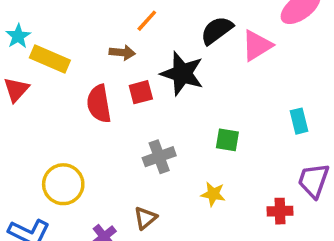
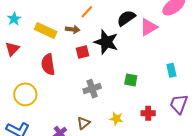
yellow rectangle: (50, 59) -> (46, 30), moved
red semicircle: (99, 104) -> (48, 64), moved
yellow circle: (63, 184) -> (25, 94), moved
yellow star: (213, 194) -> (116, 119), moved
red cross: (280, 211) -> (148, 113), moved

